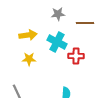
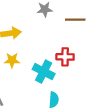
cyan cross: (57, 42) -> (44, 72), moved

